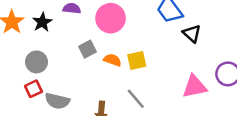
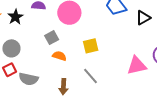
black triangle: (192, 33) -> (143, 18), moved, turned 49
orange semicircle: (113, 60) -> (59, 56), moved

